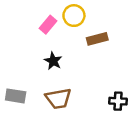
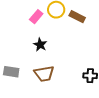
brown rectangle: (97, 39) -> (77, 17), moved, turned 42

